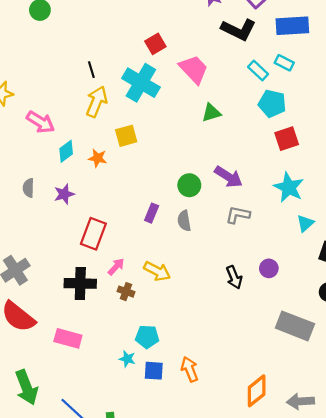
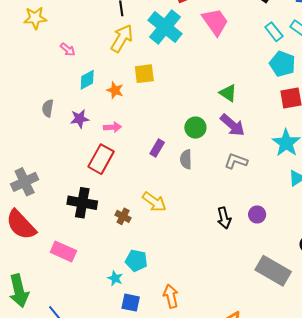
green triangle: (211, 113) -> (228, 93), moved, turned 42
pink arrow: (41, 122) -> (68, 49), size x0.6
pink arrow: (116, 267) -> (112, 127), moved, turned 36
blue square: (154, 371) -> (131, 303), moved

